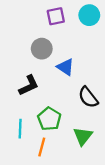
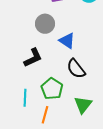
black semicircle: (88, 97) -> (76, 69), moved

